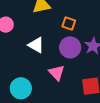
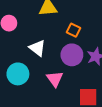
cyan circle: (21, 88) -> (18, 74), moved

